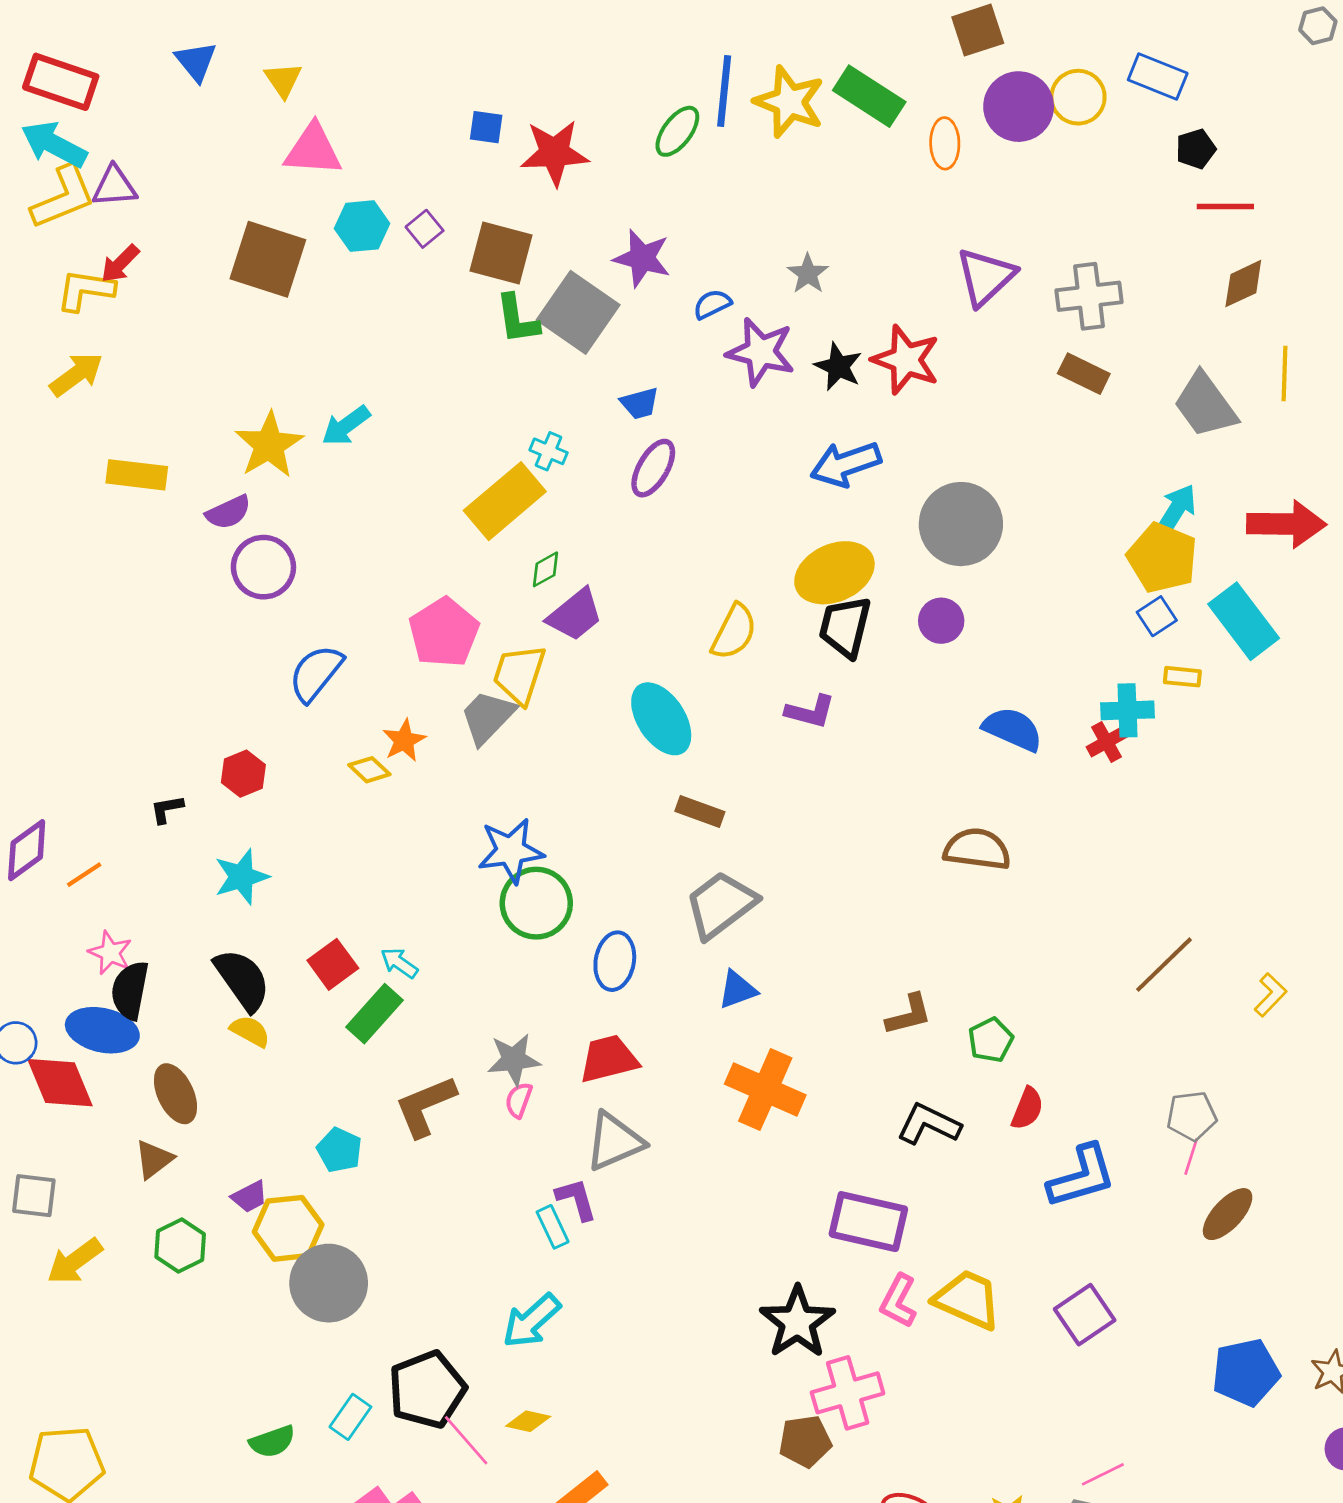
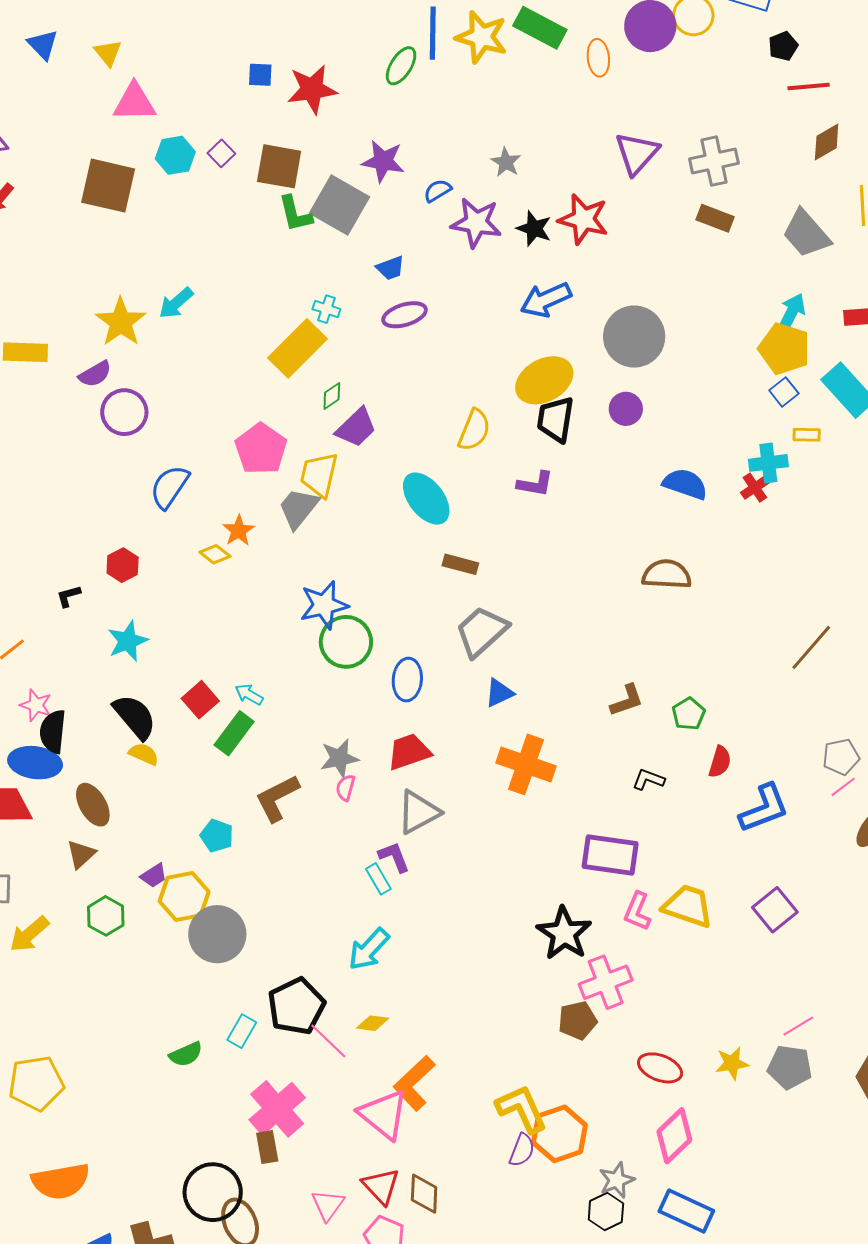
purple ellipse: (653, 468) -> (405, 315), turned 48
black L-shape: (929, 1124) -> (648, 780), size x0.7
pink line: (1191, 1157) -> (843, 787), turned 40

